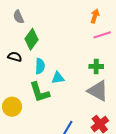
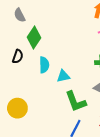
black semicircle: (15, 57) -> (18, 56), turned 96
green L-shape: (39, 92) -> (76, 101), moved

